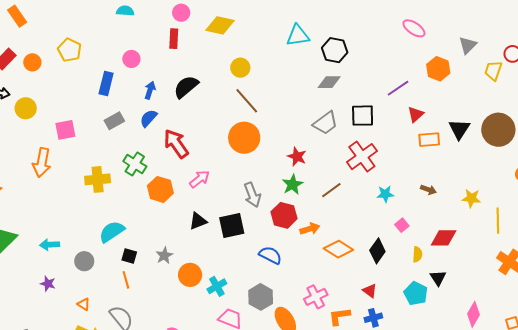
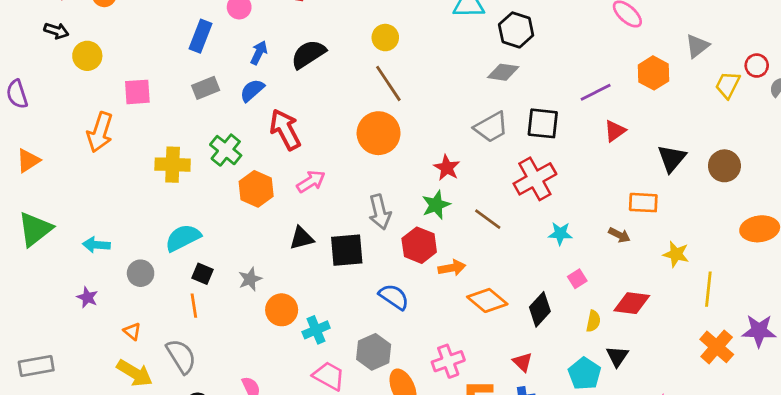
brown circle: (498, 130) -> (724, 166), size x0.7
orange rectangle: (429, 140) -> (643, 203), moved
brown line: (331, 190) -> (488, 219), turned 65

